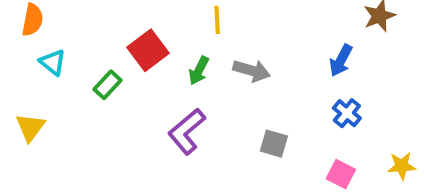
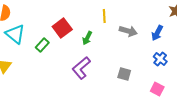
yellow line: (217, 20) -> (104, 16), moved
cyan triangle: (53, 62) -> (15, 34), size x1.5
gray arrow: (252, 71) -> (128, 31), moved

